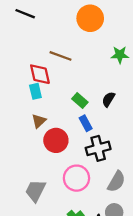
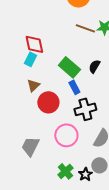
brown line: (60, 56) -> (85, 28), moved
cyan rectangle: (35, 91) -> (30, 59), turned 40
green rectangle: (80, 100) -> (69, 67), size x1.5

